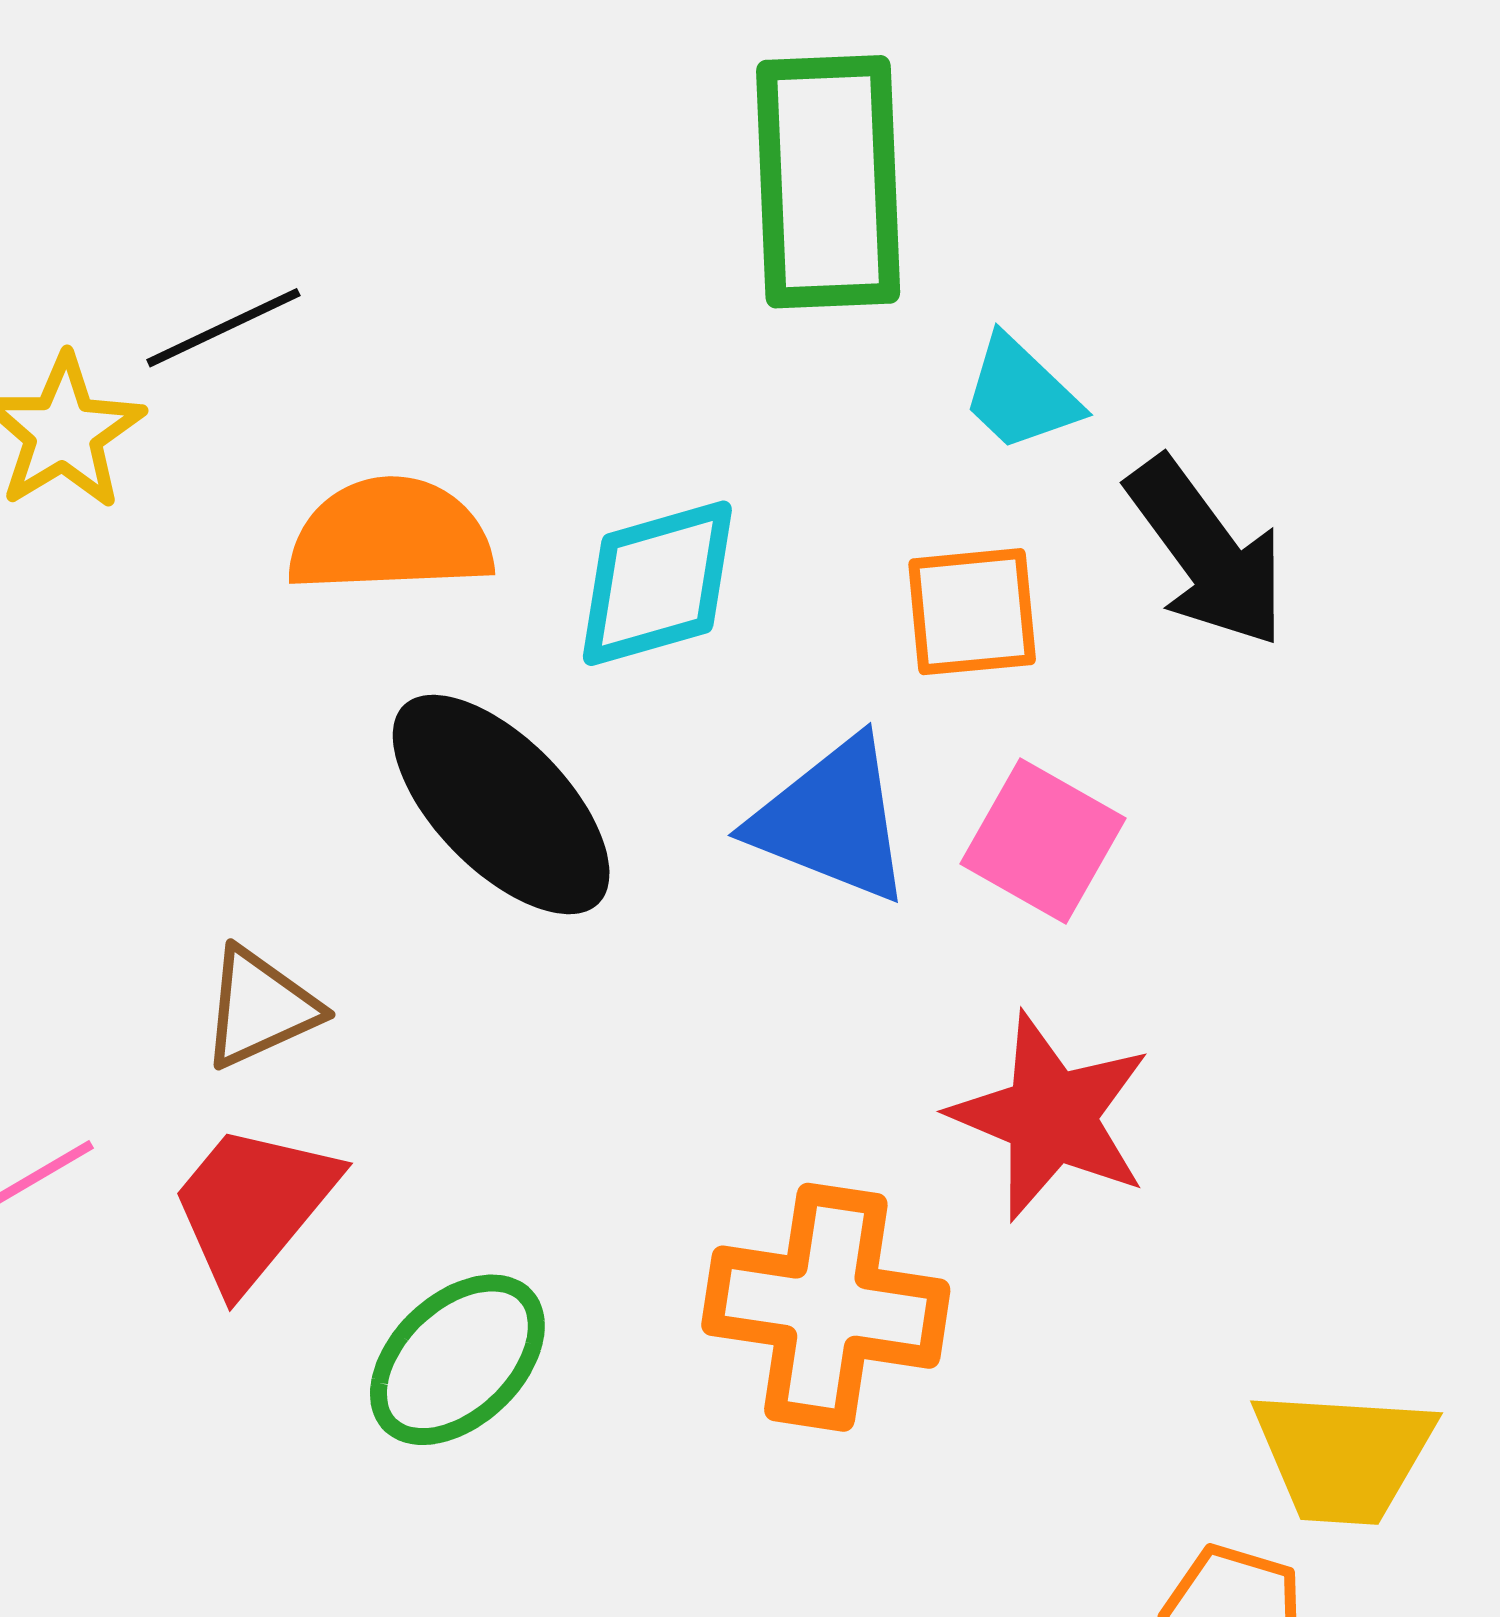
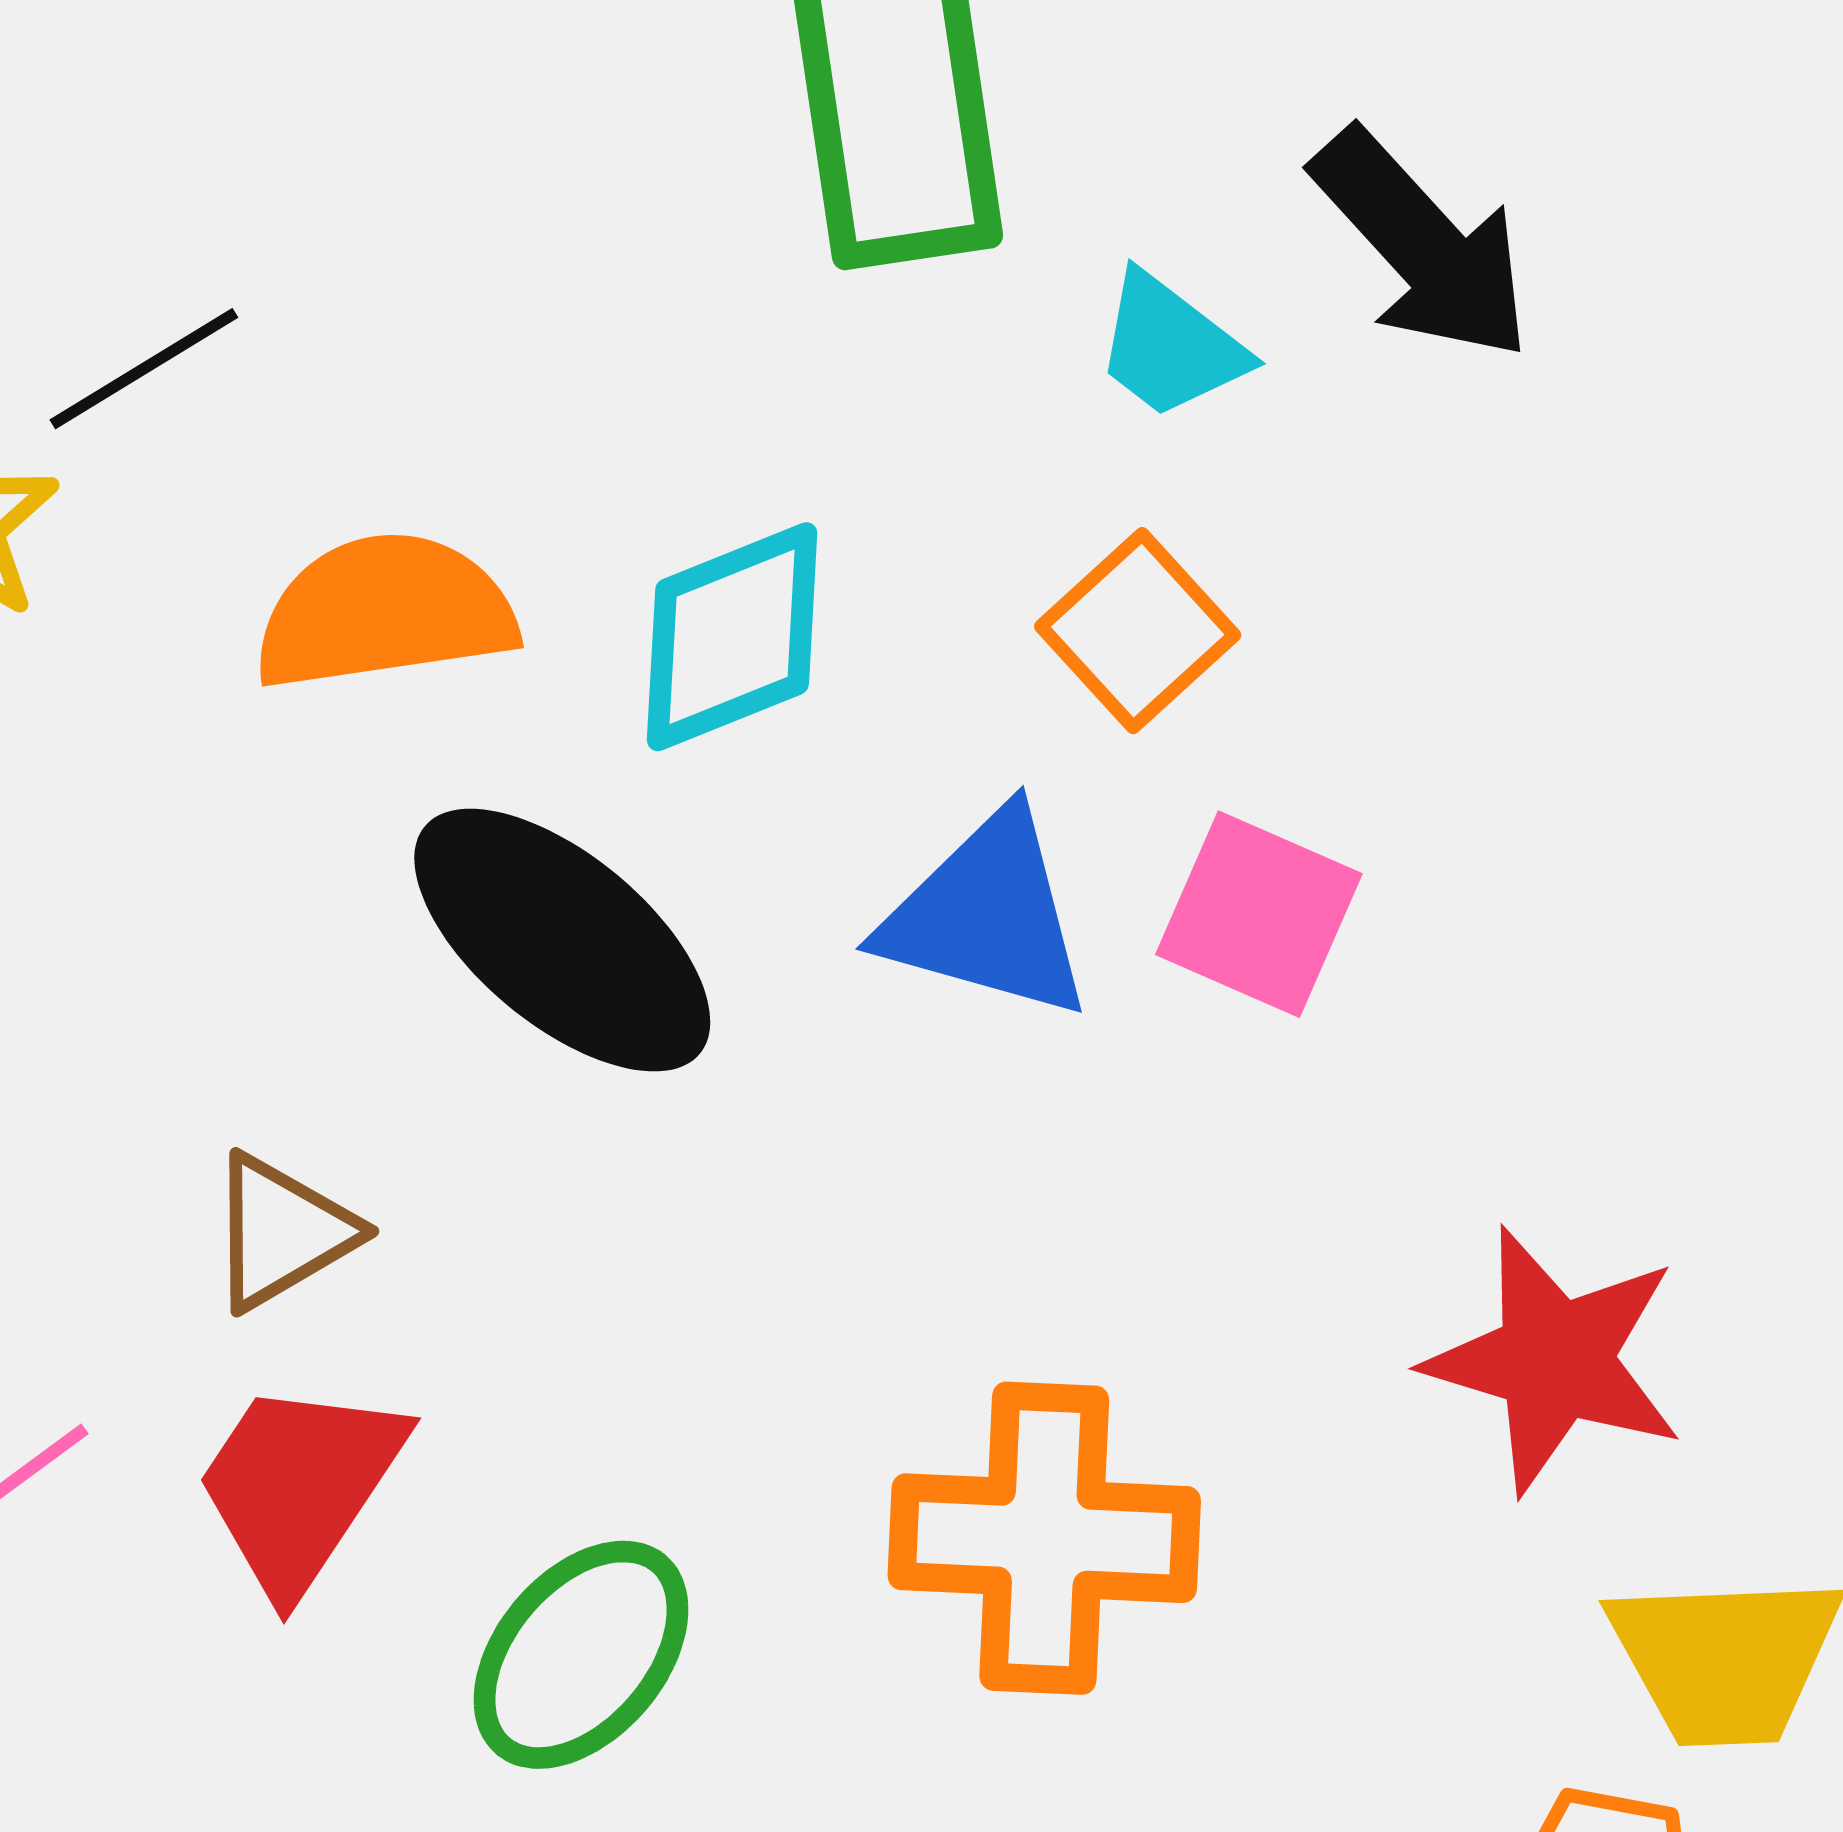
black arrow: (1207, 552) -> (1422, 245), moved
orange square: (972, 612) -> (1138, 631), turned -31
red star: (1051, 1117) -> (1555, 1360), moved

